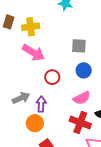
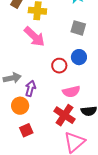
gray square: (79, 46) -> (78, 28), moved
blue circle: (84, 70) -> (79, 57), moved
red circle: (52, 77) -> (59, 66), moved

